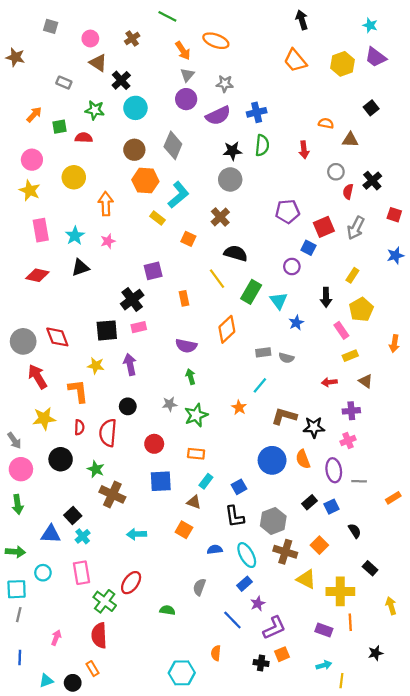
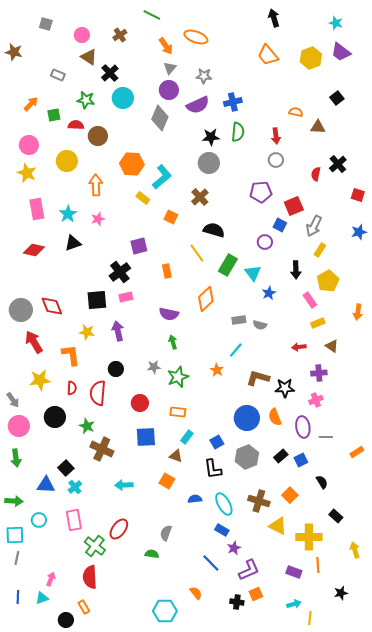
gray diamond: (173, 145) -> (160, 118), moved
brown circle: (134, 150) -> (98, 136), moved
gray circle: (336, 172) -> (276, 160), moved
gray arrow: (356, 228) -> (314, 226), moved
gray hexagon: (273, 521) -> (247, 457), moved
blue rectangle: (245, 584) -> (222, 530), turned 72
gray semicircle: (199, 587) -> (166, 533), moved
orange semicircle: (216, 653) -> (196, 593), turned 136
cyan triangle: (46, 681) -> (42, 598), moved

